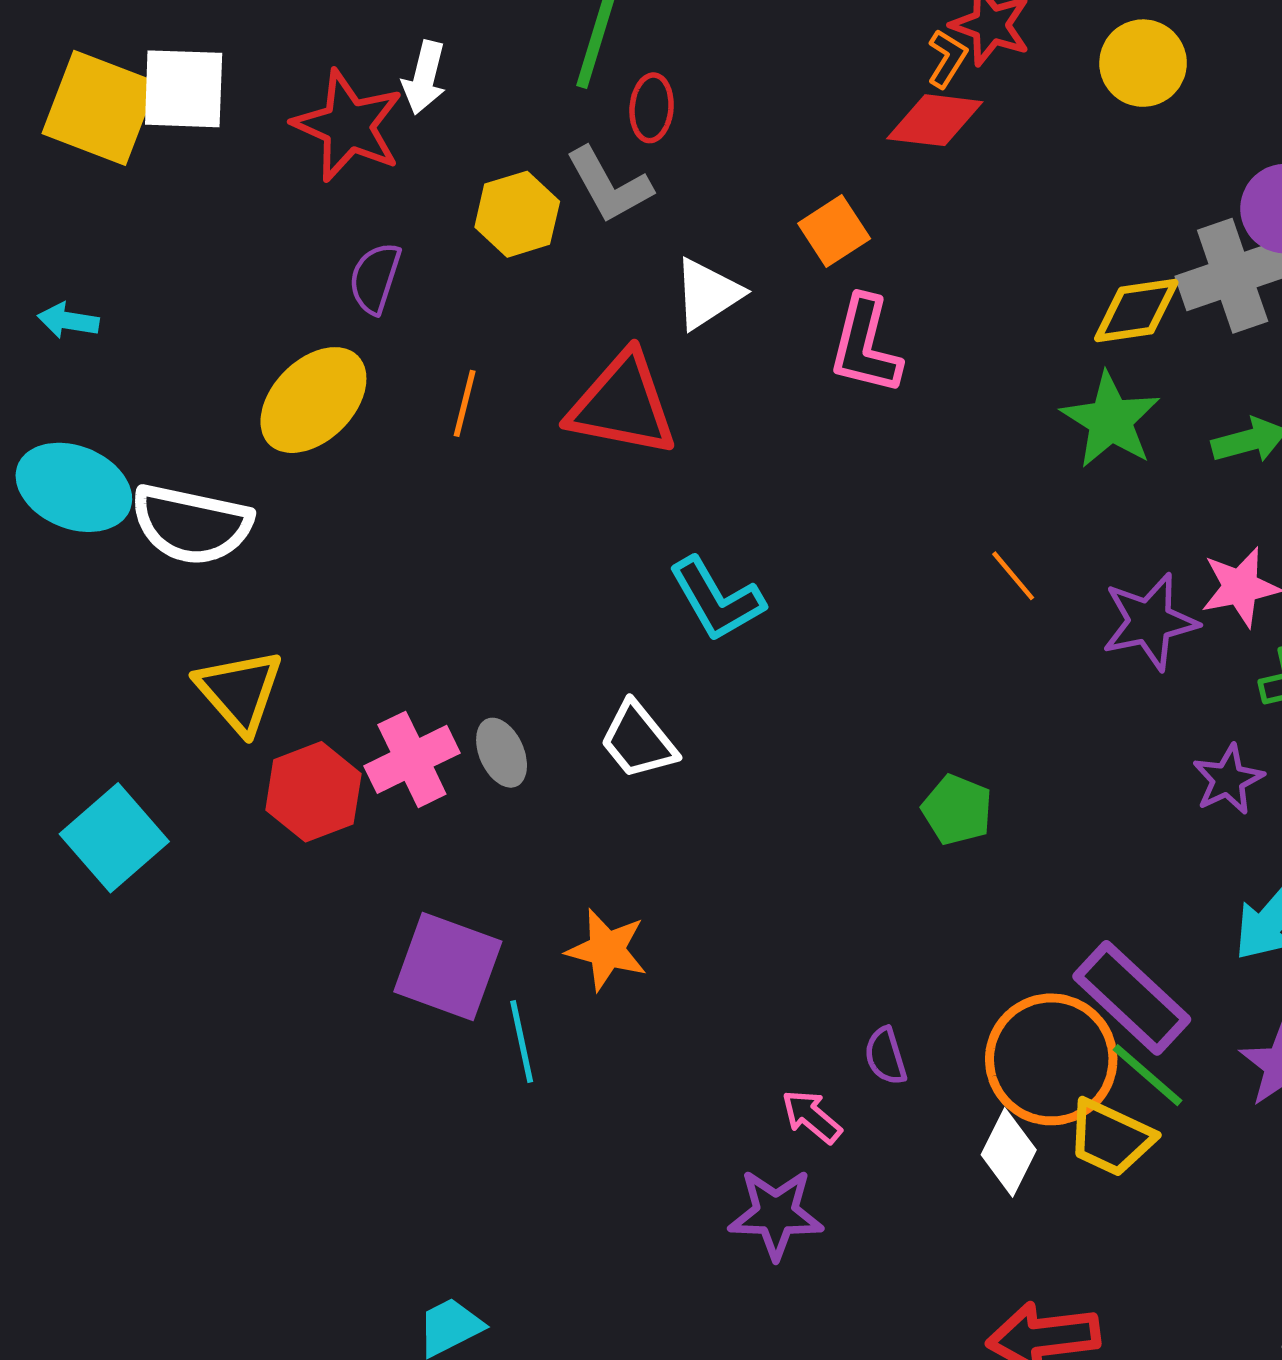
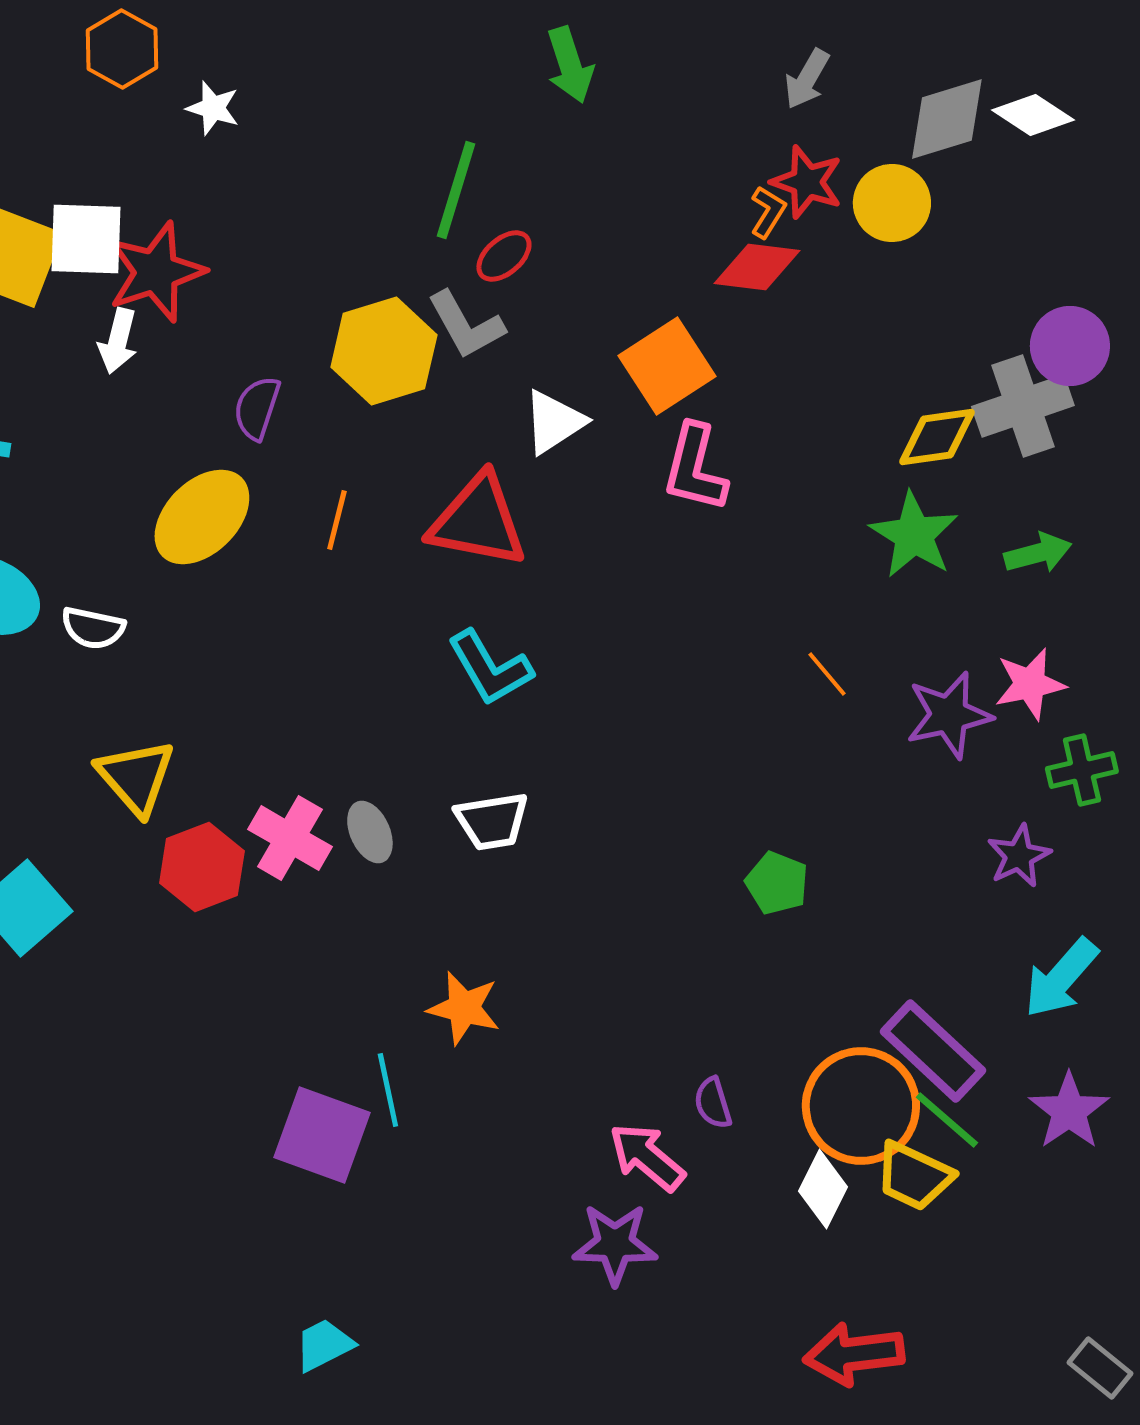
yellow circle: (1143, 63) -> (892, 203), moved
white arrow: (424, 78) -> (118, 341), moved
red ellipse: (652, 108) -> (504, 256), turned 44
red star: (348, 126) -> (156, 272), moved, turned 30
yellow hexagon: (517, 214) -> (384, 351), size x1.4
orange square: (834, 231) -> (667, 366), size x1.5
white semicircle: (191, 524) -> (93, 628), size x0.6
cyan L-shape: (716, 599) -> (490, 668), moved
white trapezoid: (638, 740) -> (492, 821), turned -60
pink cross: (412, 759) -> (290, 838), turned -34
purple square: (448, 967) -> (322, 1135), moved
pink arrow: (812, 1117) -> (647, 1157), size x1.4

